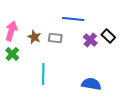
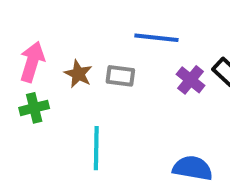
green cross: (12, 54) -> (34, 108), turned 32

